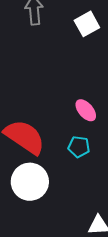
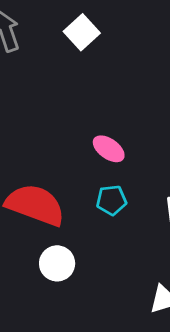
white circle: (30, 182) -> (57, 263), size x0.7

